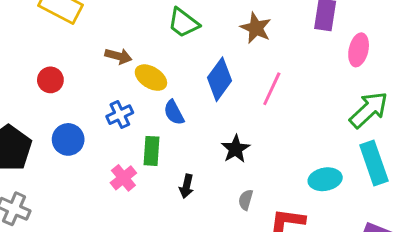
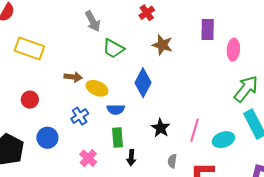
pink line: (272, 89) -> (195, 130), moved
blue semicircle: (174, 112) -> (116, 109), turned -54
green rectangle: (152, 151) -> (117, 137), moved

